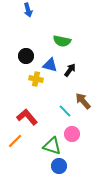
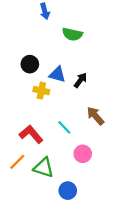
blue arrow: (28, 10) -> (45, 11), moved
green semicircle: (62, 41) -> (72, 34), moved
cyan line: (65, 111) -> (64, 127), moved
green triangle: (52, 146) -> (44, 168), moved

